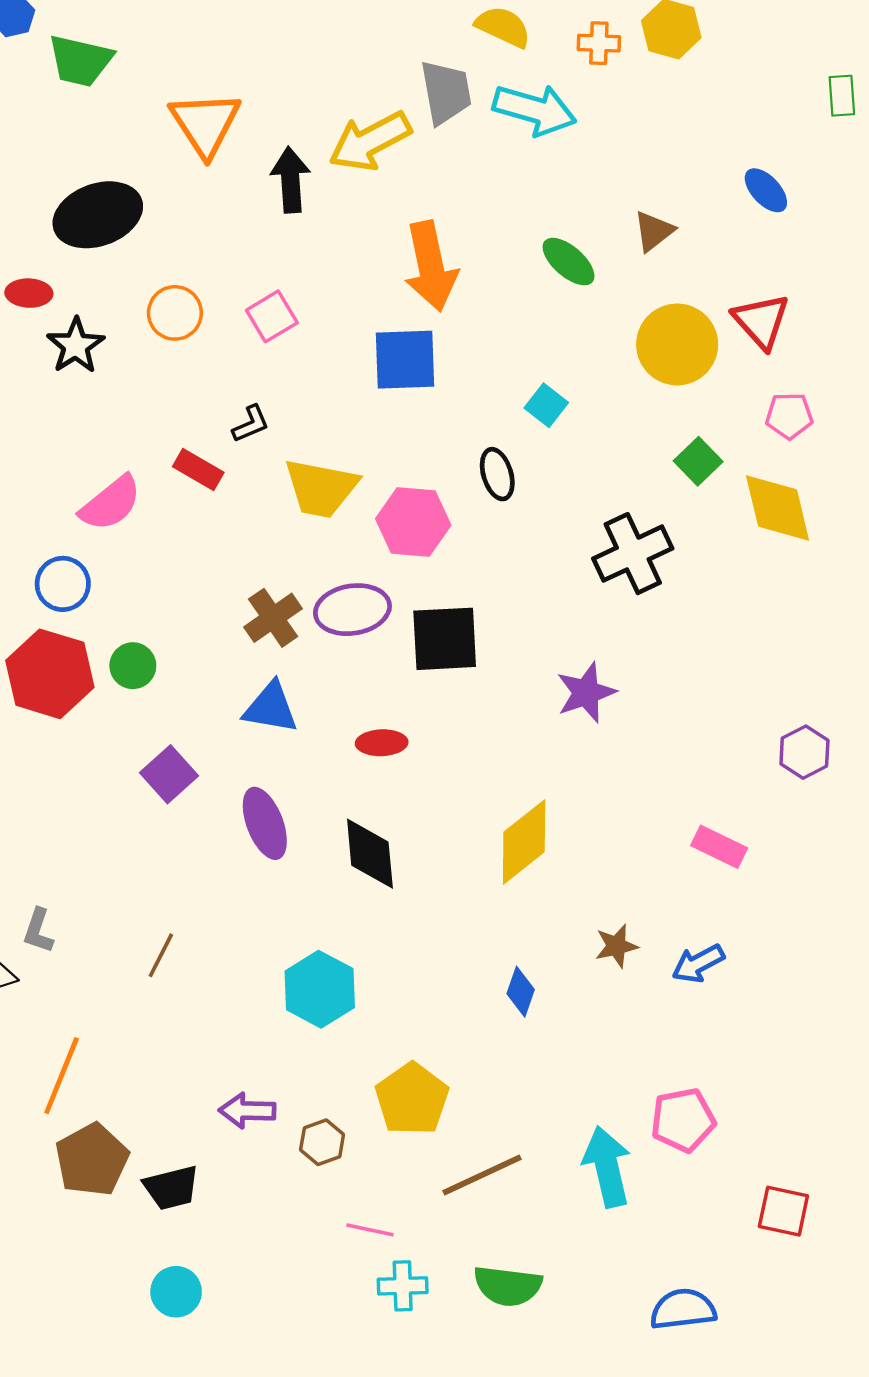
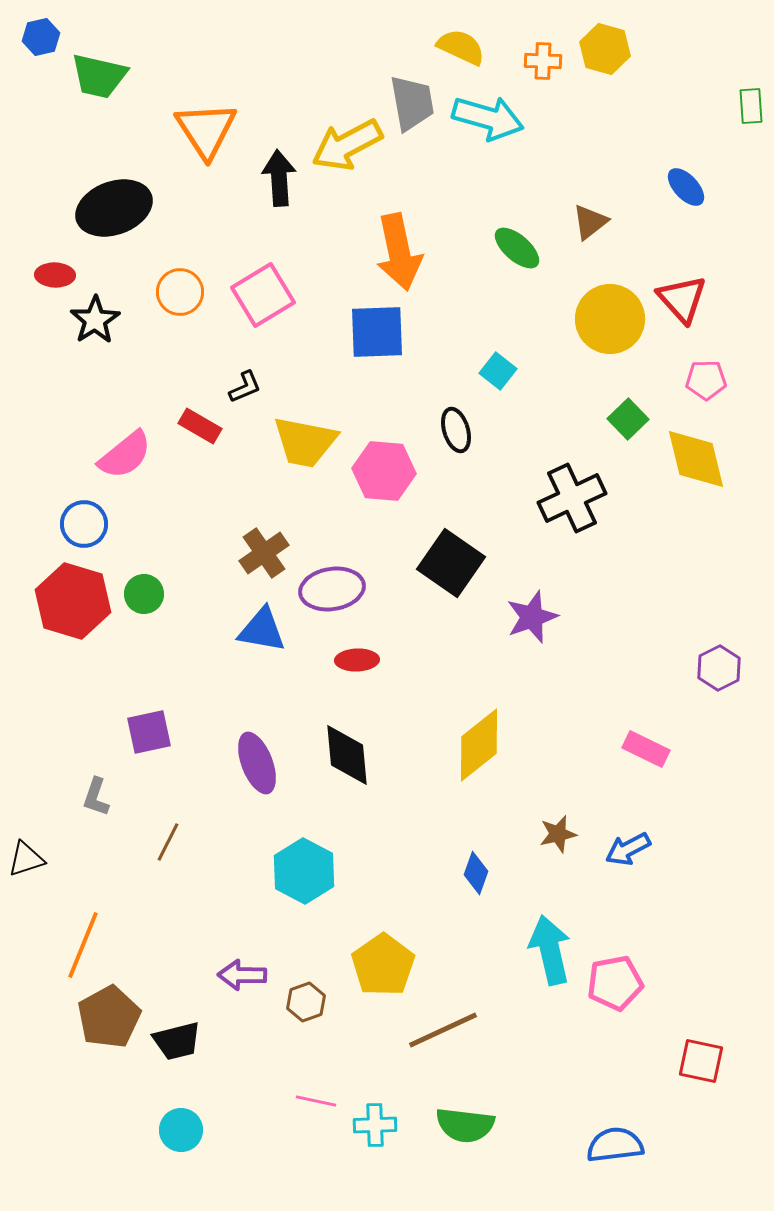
pink square: (272, 316) -> (263, 295), size x1.4
purple ellipse: (352, 610) -> (332, 589), moved
black square: (445, 639) -> (451, 563), moved, turned 38
purple square: (169, 774) -> (149, 732), moved, turned 30
purple ellipse: (265, 823) -> (257, 763), moved
gray L-shape: (38, 931) -> (96, 797), moved
cyan arrow: (607, 1167) -> (550, 950), moved
pink line: (370, 1230) -> (316, 1101), moved

